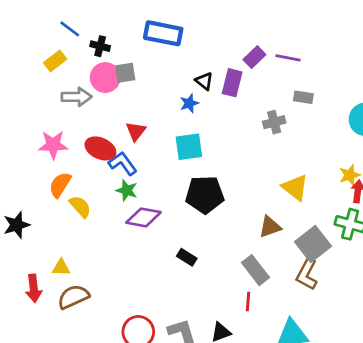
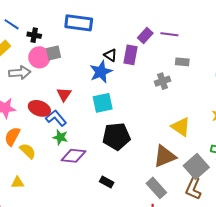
blue star: (189, 103) -> (101, 72), size x1.6
brown triangle: (270, 227) -> (165, 156), size x1.4
yellow triangle: (61, 268) -> (18, 183), moved

